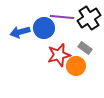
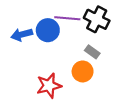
black cross: (89, 18) -> (97, 19), turned -30
red star: (59, 55) -> (49, 86), moved

